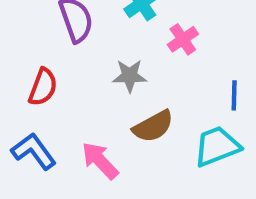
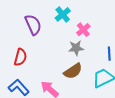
gray star: (130, 76) -> (76, 48), moved

